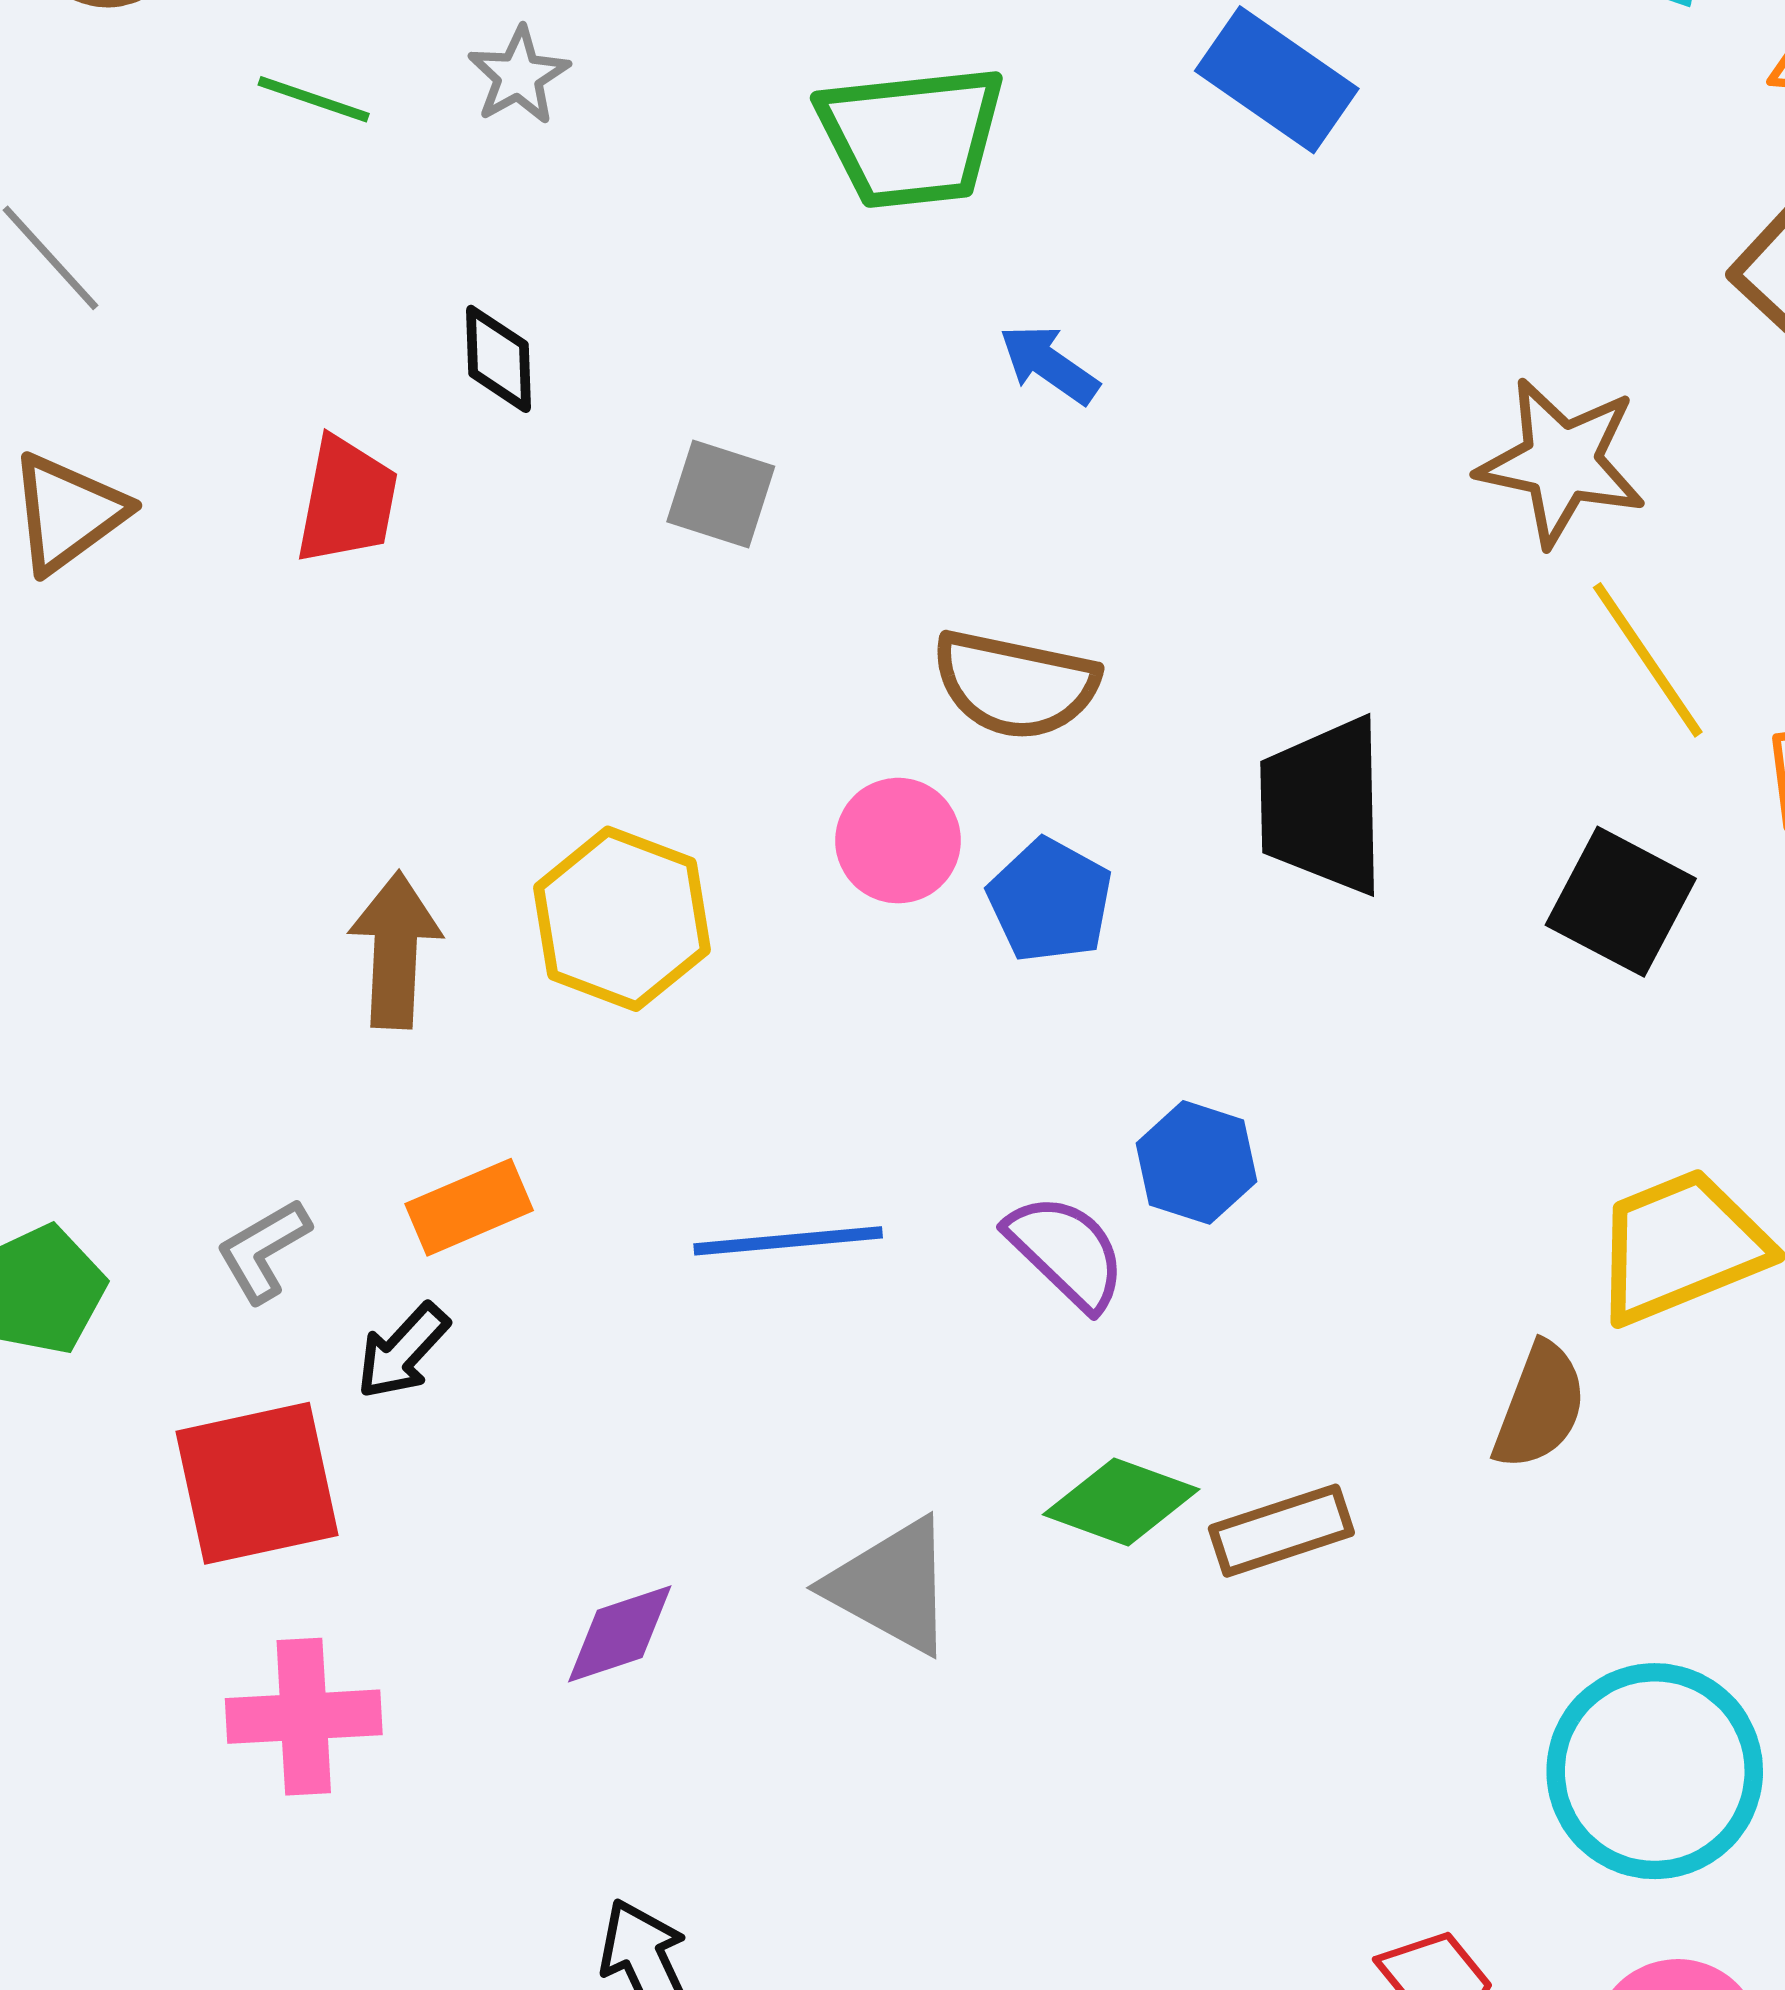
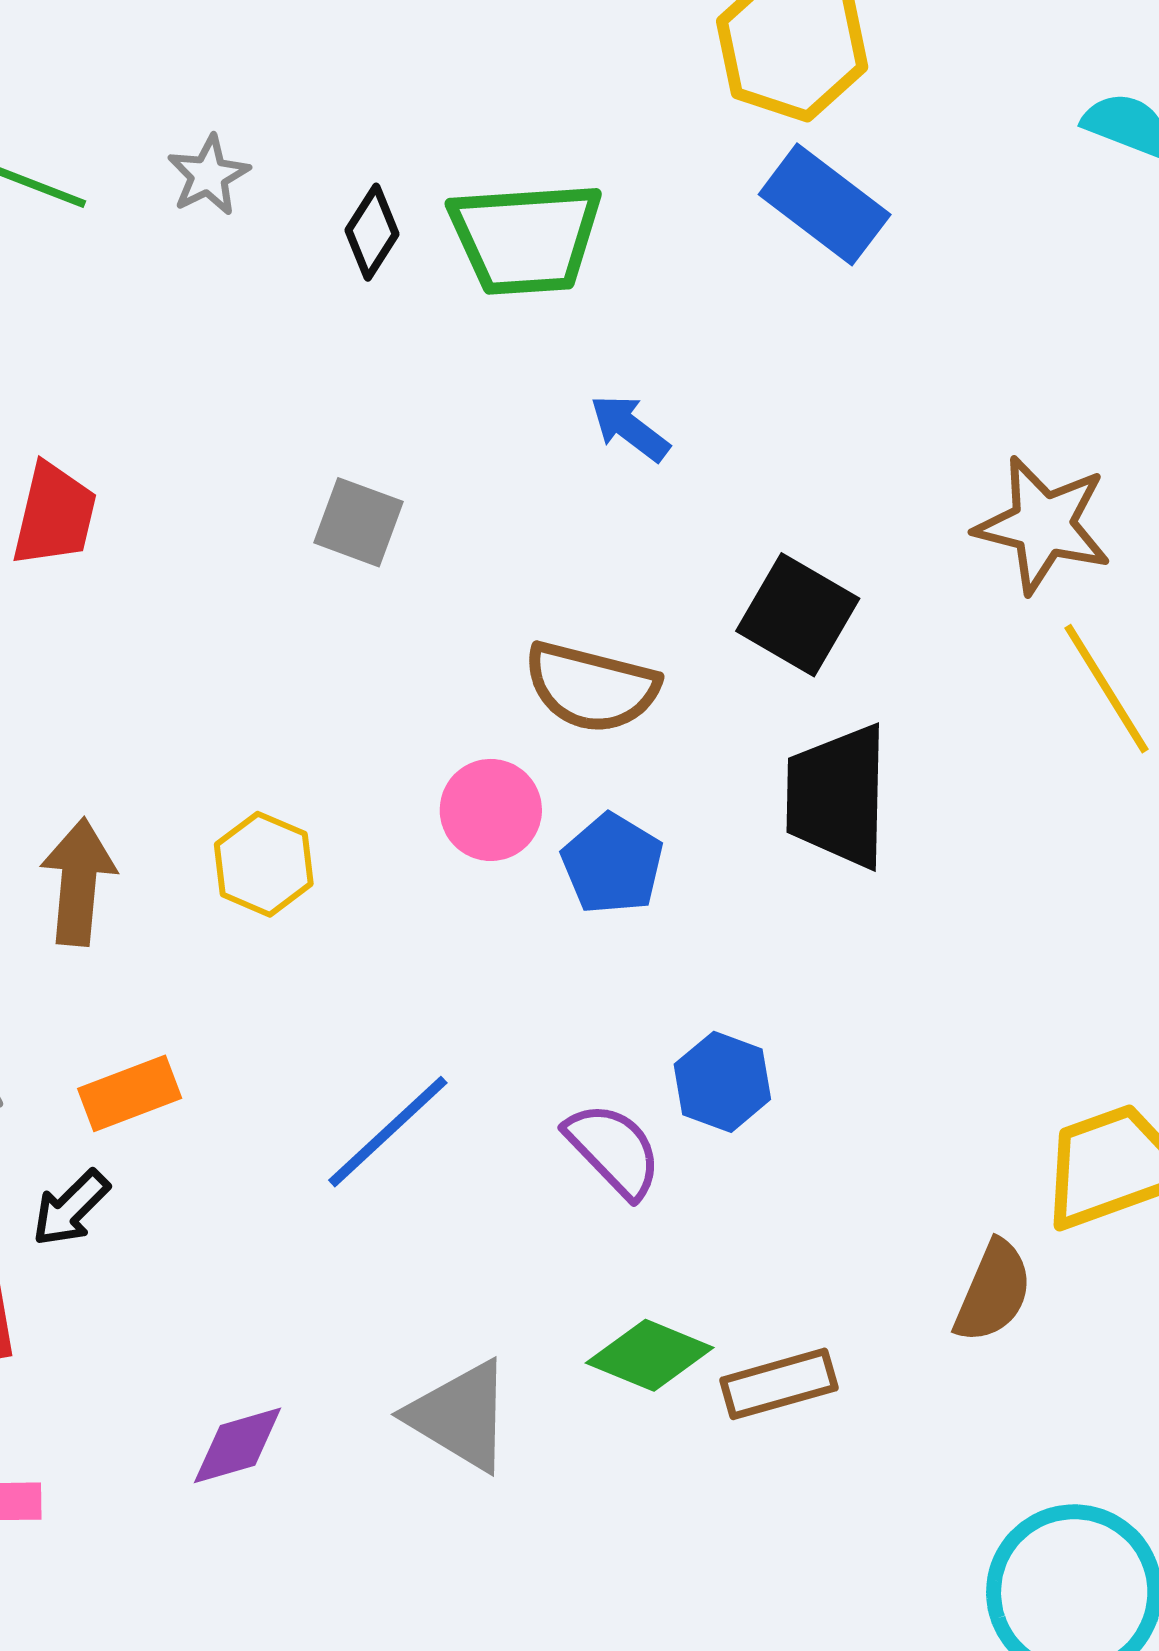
black diamond: (498, 359) -> (372, 232), moved, turned 32
black square: (1621, 902) -> (798, 615), moved
yellow hexagon: (622, 919) -> (264, 864), size x0.7
blue line: (788, 1241) -> (388, 1132), turned -40

